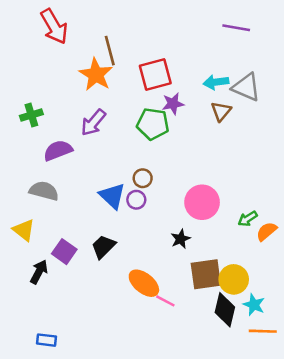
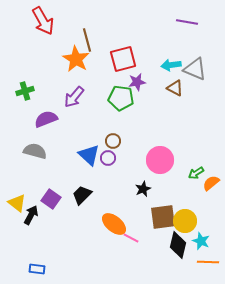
brown triangle: (221, 111) -> (175, 88), turned -42
yellow triangle: (24, 230) -> (17, 203), moved

